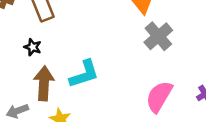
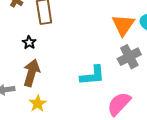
cyan L-shape: (84, 74) -> (92, 75), moved

